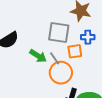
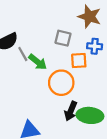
gray square: (59, 32) -> (63, 38), size x0.7
gray line: (55, 58) -> (23, 54), moved

